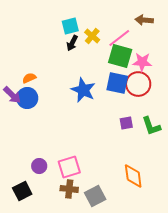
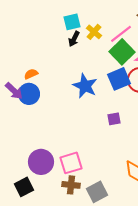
green square: (120, 56) -> (122, 52), turned 30
blue square: (117, 83) -> (119, 79), turned -35
purple square: (126, 123) -> (114, 119), moved
purple circle: (39, 166) -> (41, 162), size x1.6

